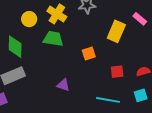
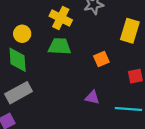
yellow circle: (29, 19) -> (22, 34), moved
purple triangle: (63, 85) -> (92, 97), moved

